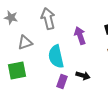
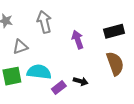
cyan semicircle: (56, 57) -> (39, 72), moved, turned 110
purple rectangle: (62, 82) -> (59, 87), turned 32

